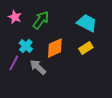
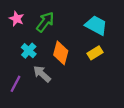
orange diamond: (55, 48) -> (61, 53), turned -50
purple line: (14, 63) -> (15, 84), moved

